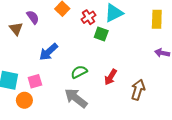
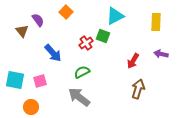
red cross: (89, 17) -> (86, 43), moved
blue arrow: (49, 52) -> (53, 53), turned -90
red arrow: (111, 77) -> (133, 61), moved
orange circle: (24, 100) -> (31, 107), moved

